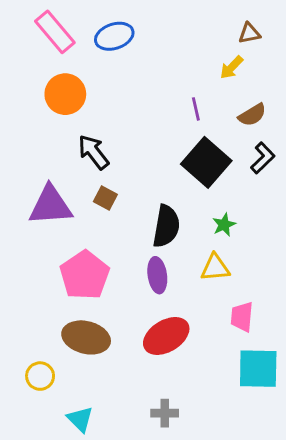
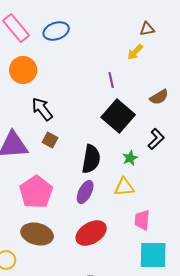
brown semicircle: (252, 115) -> (159, 97), moved
black L-shape: (263, 158) -> (156, 139), moved
purple ellipse: (157, 275) -> (85, 192), turned 35

